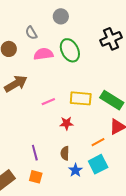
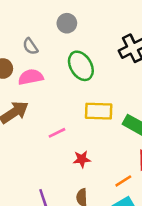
pink semicircle: (43, 54) -> (31, 77), moved
yellow rectangle: (81, 98) -> (99, 111), moved

